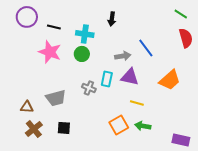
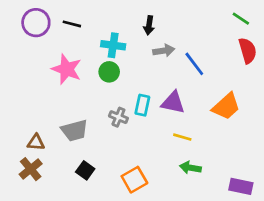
black line: (54, 27) -> (72, 24), moved
gray arrow: (123, 56) -> (164, 51), moved
orange square: (119, 125) -> (134, 180), moved
black square: (64, 128) -> (85, 170), turned 32
brown cross: (34, 129) -> (31, 169), moved

